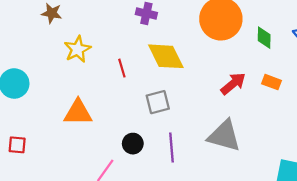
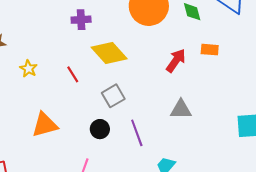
yellow star: (77, 49) -> (29, 69), size x0.7
gray triangle: (224, 136) -> (181, 109), size x0.7
black circle: (133, 144) -> (100, 129), moved

